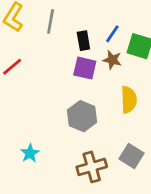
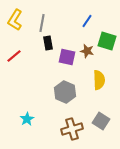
blue line: (112, 34) -> (87, 21), moved
black rectangle: (83, 41) -> (48, 43), moved

